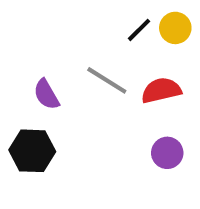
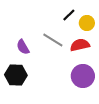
yellow circle: (175, 28) -> (87, 23), moved
purple circle: (167, 153) -> (83, 76), size x1.5

